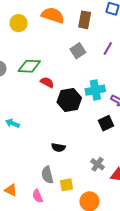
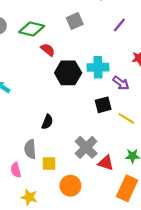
gray square: (78, 51) -> (75, 21), moved
black semicircle: (58, 147) -> (47, 122), turned -88
gray cross: (97, 164) -> (86, 147), size x1.5

